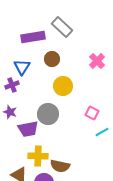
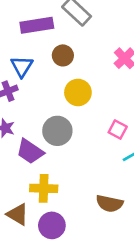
purple trapezoid: (28, 129) -> (30, 151), turned 45
brown semicircle: (60, 166) -> (109, 203), moved

